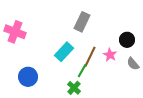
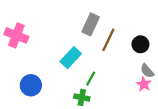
pink star: (110, 55) -> (144, 84), moved
brown line: (90, 57) -> (108, 40), moved
green cross: (74, 88) -> (82, 97), turned -32

